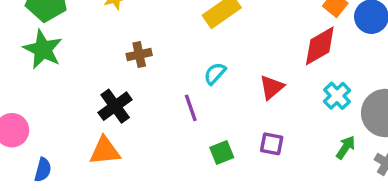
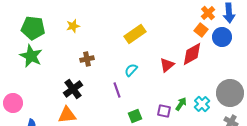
red triangle: (272, 87) -> (167, 65), moved
cyan cross: (337, 96) -> (202, 104), moved
green arrow: (346, 147) -> (181, 104), moved

